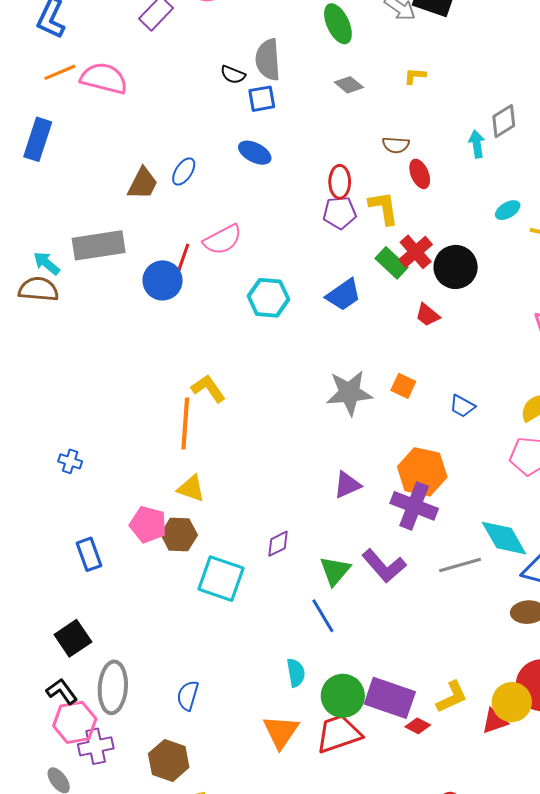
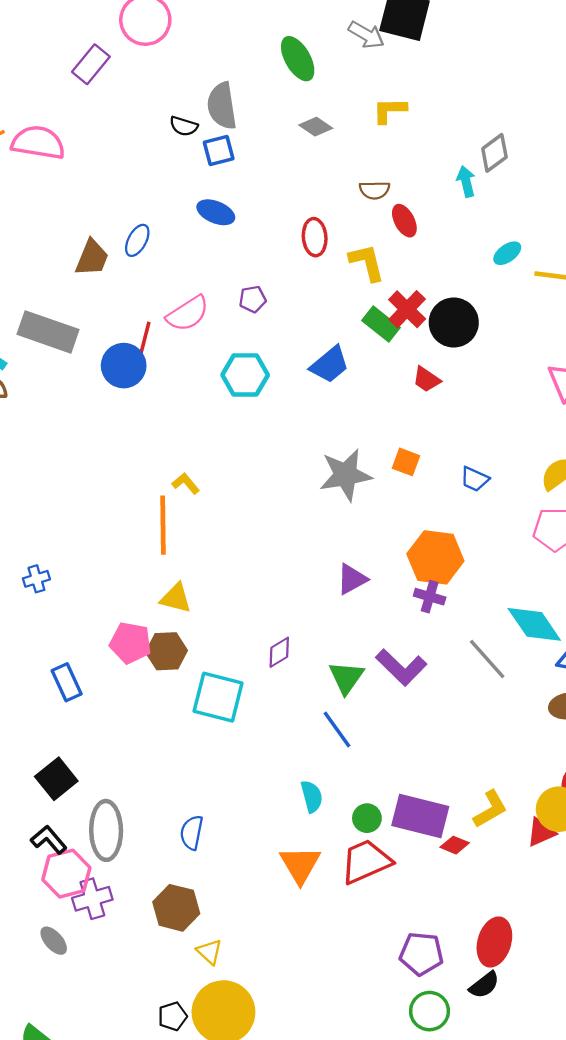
yellow L-shape: (415, 76) -> (390, 110), size x1.4
purple pentagon: (340, 213) -> (253, 299), moved, size x0.7
gray rectangle: (99, 245) -> (48, 332), turned 33
yellow L-shape: (208, 389) -> (186, 483), size x0.7
blue cross: (70, 461) -> (36, 579), turned -30
purple cross: (414, 506) -> (430, 597), size x0.6
gray line: (460, 565) -> (487, 659), turned 69
green circle: (343, 696) -> (367, 818), size x0.6

